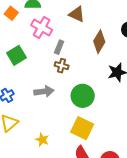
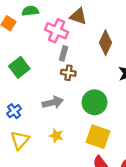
pink cross: (42, 28) -> (57, 31), moved
yellow star: (42, 140) -> (56, 136), moved

